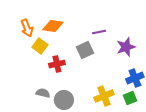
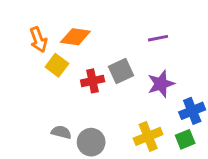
purple line: (99, 32) -> (158, 38), moved
purple star: (126, 47) -> (161, 84), moved
red cross: (57, 64) -> (93, 81), moved

